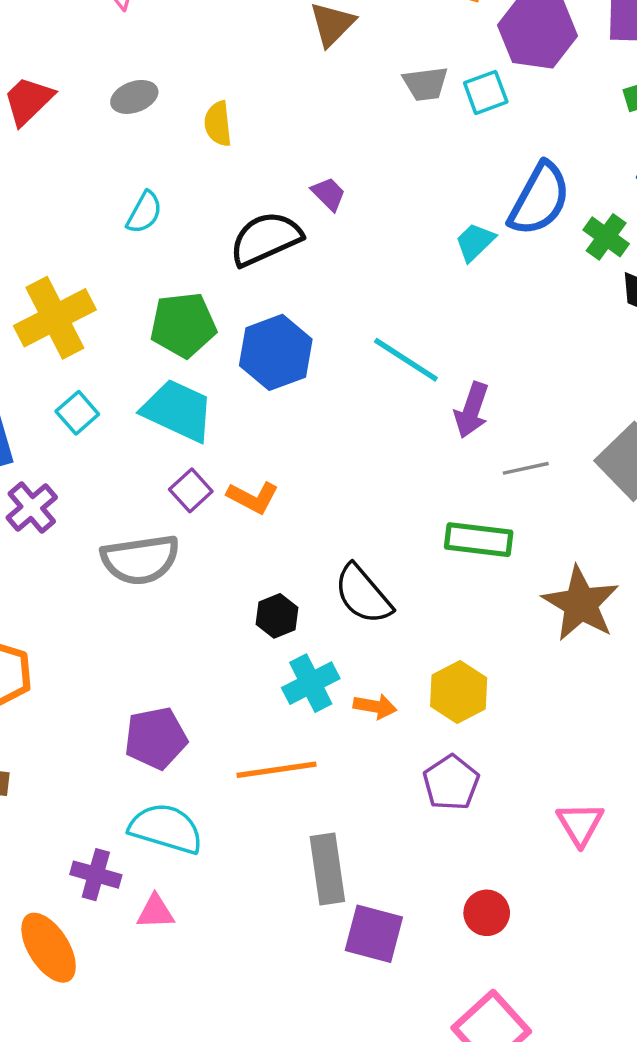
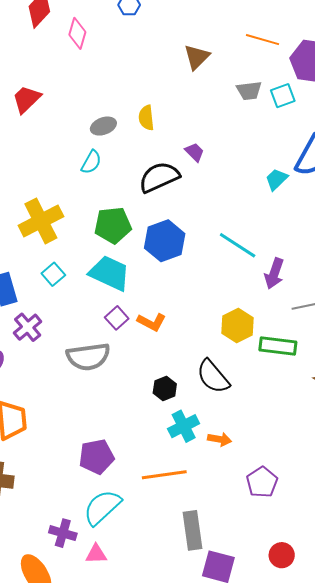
gray ellipse: (134, 97) -> (103, 126), moved
yellow semicircle: (218, 124) -> (146, 118), moved
yellow hexagon: (459, 692) -> (238, 325), moved
cyan semicircle: (166, 829) -> (102, 507), turned -60

